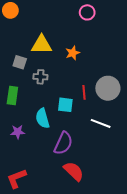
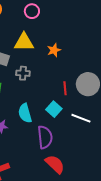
pink circle: (87, 12) -> (32, 11), moved
cyan square: (65, 105) -> (54, 109), moved, turned 35
purple semicircle: (63, 143) -> (45, 137), turned -30

